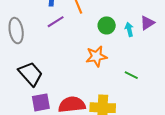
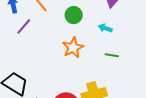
cyan arrow: (129, 30) -> (105, 28), moved, turned -40

